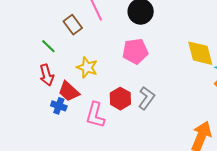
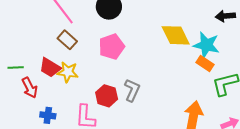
brown rectangle: (73, 25) -> (67, 40), moved
green line: (48, 46) -> (16, 67), moved, turned -35
red trapezoid: (69, 91) -> (50, 68), moved

